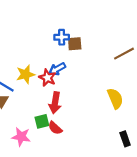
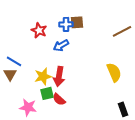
blue cross: (62, 37) -> (66, 24), moved
yellow star: (26, 74) -> (43, 76), moved
red star: (47, 78) -> (39, 30), moved

